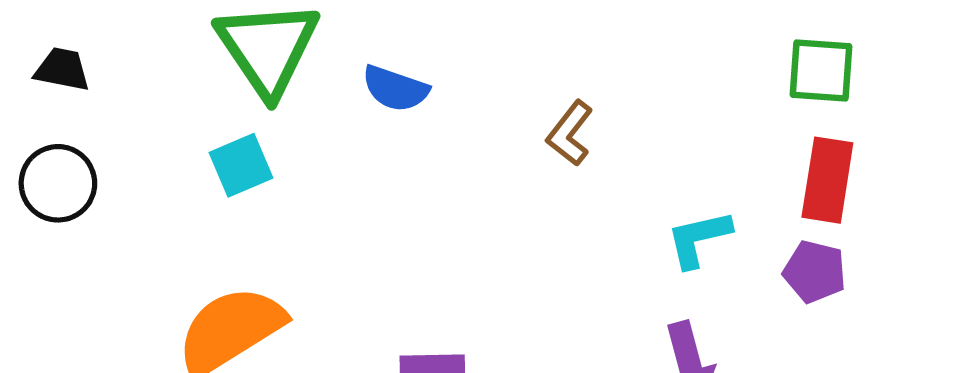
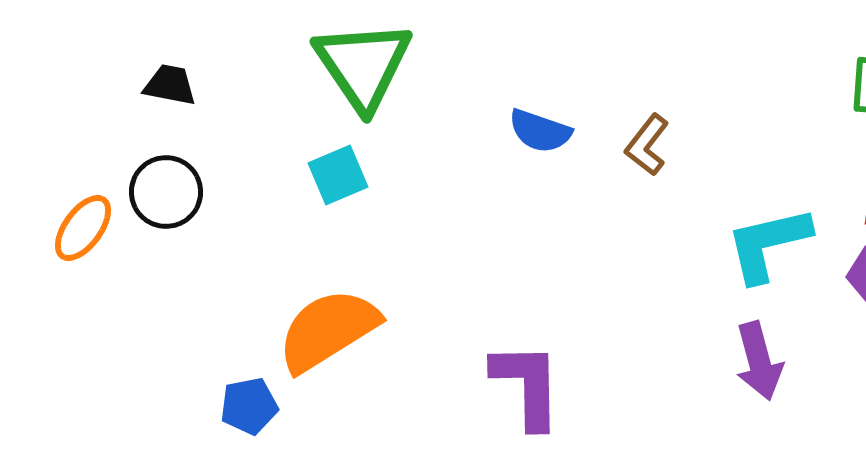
blue semicircle: (395, 89) -> (540, 131), moved
cyan L-shape: (699, 239) -> (768, 244), size x1.4

